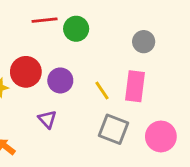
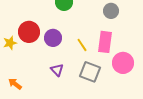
purple triangle: (47, 119) -> (57, 70), moved
pink circle: (161, 136) -> (123, 63), moved

